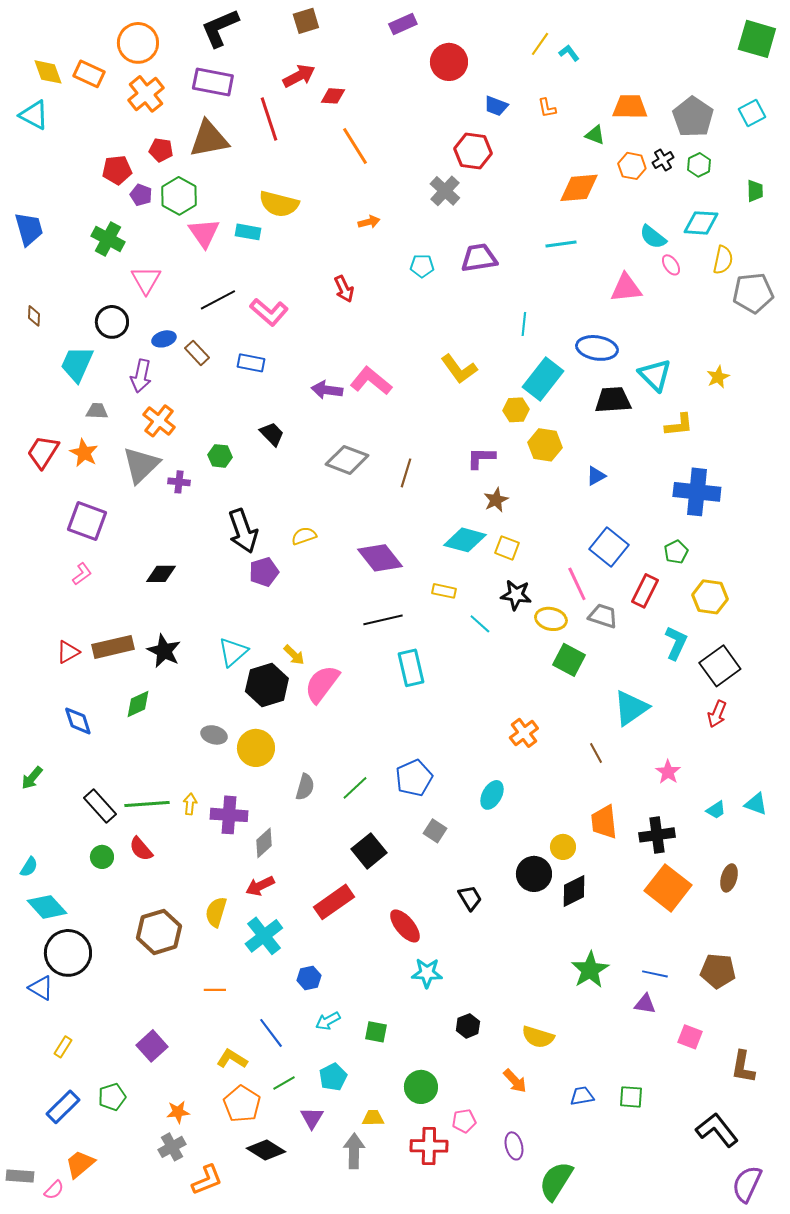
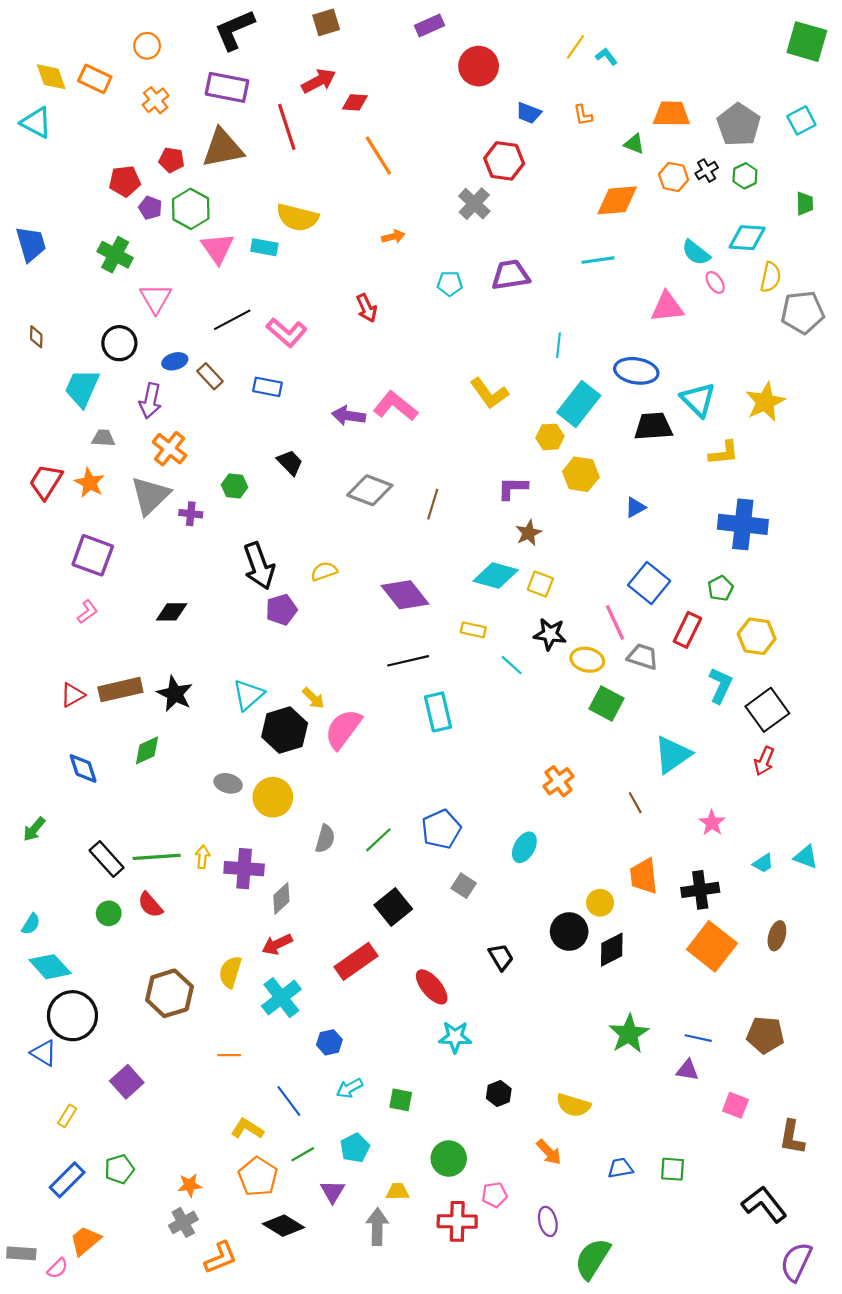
orange circle: (138, 43) -> (147, 46), size x0.6
orange cross: (146, 94) -> (156, 100), size x0.7
yellow star: (718, 377) -> (765, 402), size x1.6
purple square: (152, 1046) -> (127, 1082), moved

